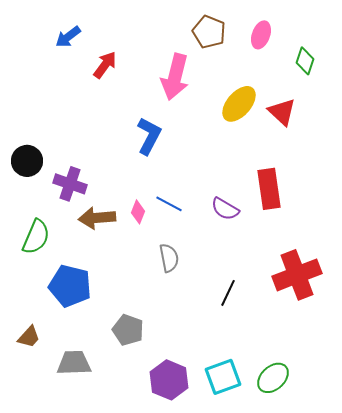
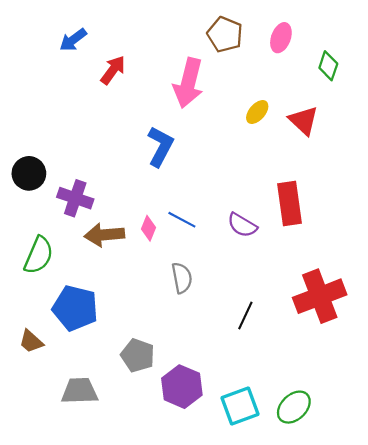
yellow ellipse: (239, 104) -> (257, 112), size x0.6
brown trapezoid: (29, 337) -> (31, 341), moved, turned 90
purple hexagon: (169, 380) -> (182, 387), moved

